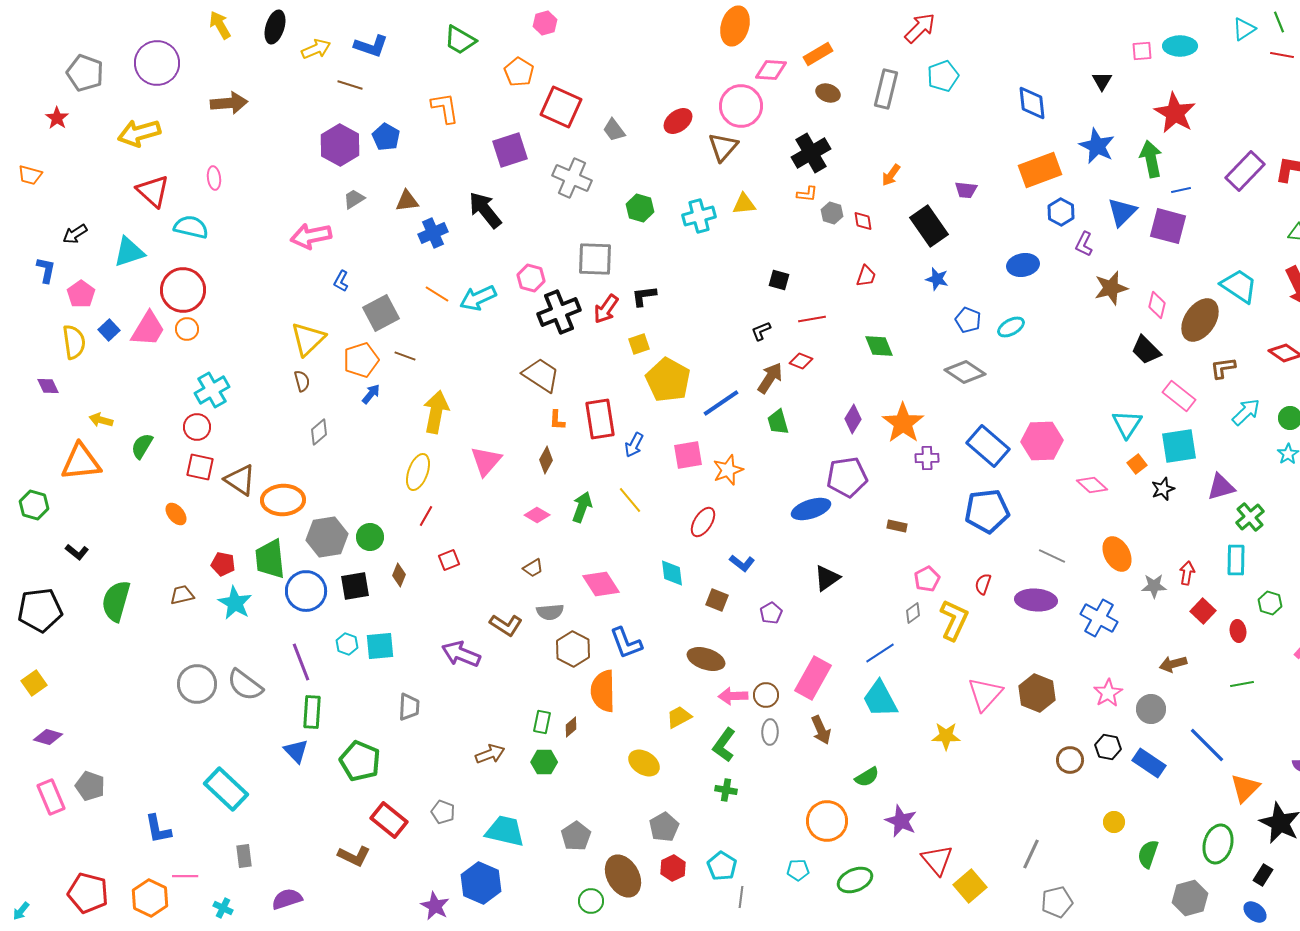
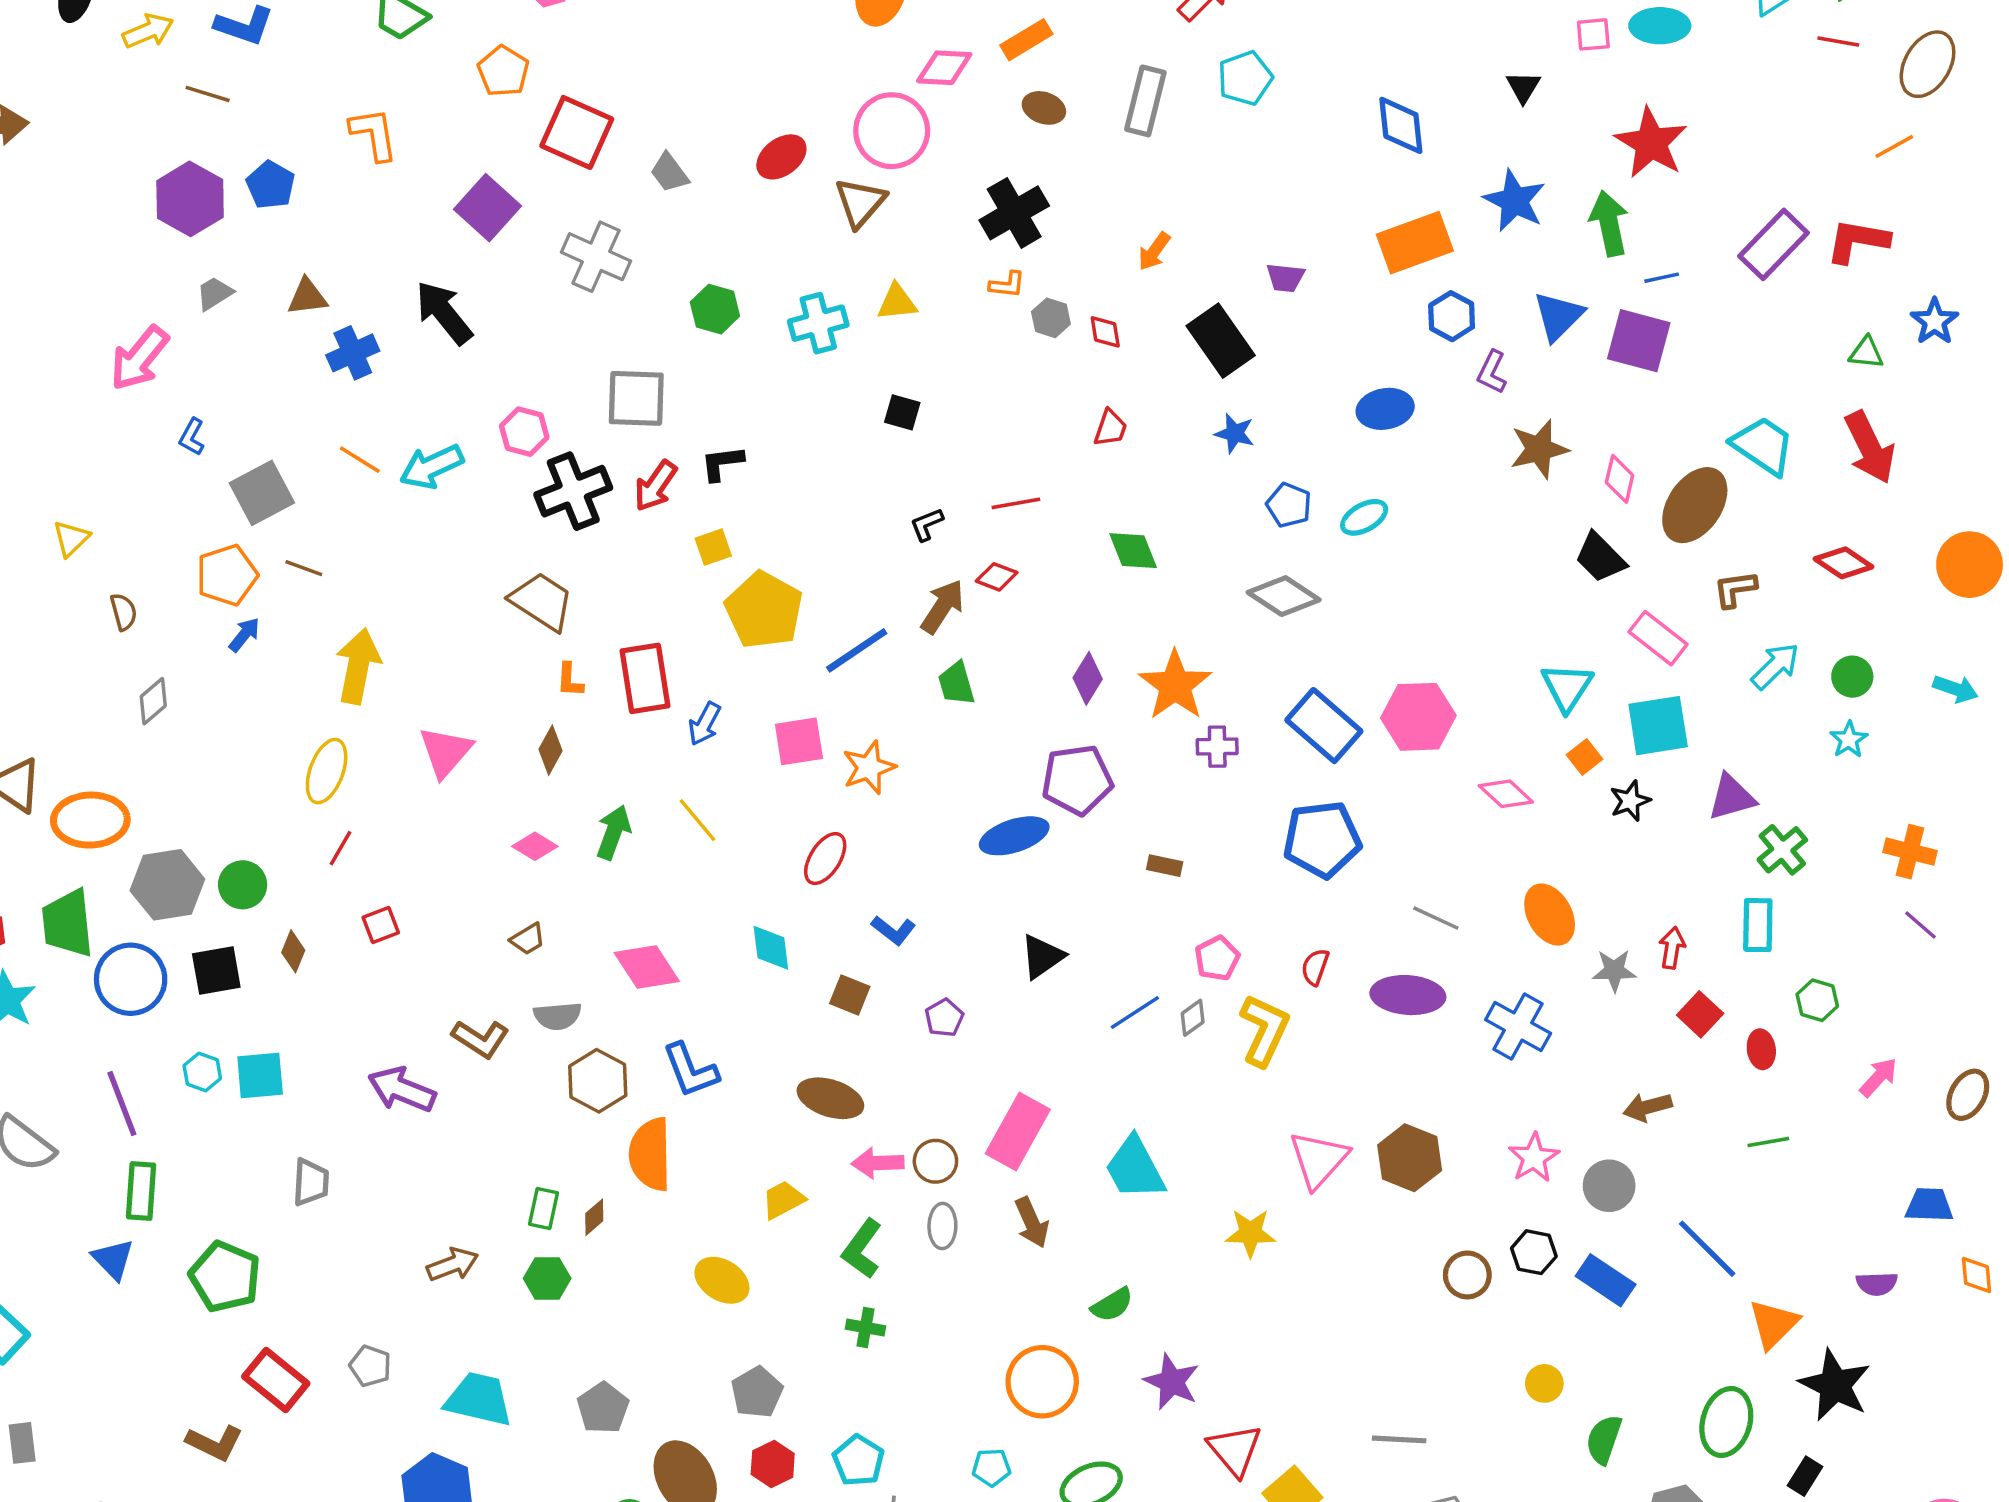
purple square: (510, 150) -> (488, 208), turned -30
pink arrow: (311, 236) -> (139, 358), turned -39
black square: (779, 280) -> (902, 412), moved
yellow triangle: (308, 339) -> (71, 538), moved, size x0.6
blue line: (880, 653) -> (1135, 1013), moved
gray line: (1031, 854) -> (1399, 1439), turned 68

